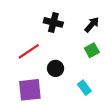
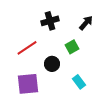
black cross: (53, 22) -> (50, 21), turned -30
green square: (92, 50) -> (72, 47), moved

